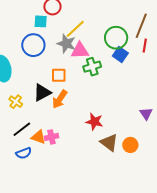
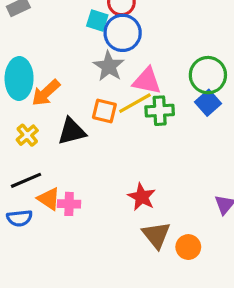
yellow line: (75, 29) -> (135, 103), moved
gray star: (66, 44) -> (109, 66), moved
blue circle: (33, 45) -> (123, 33), moved
orange arrow: (60, 99) -> (46, 93), moved

